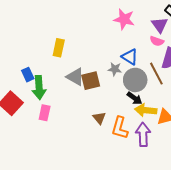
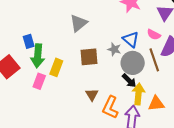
pink semicircle: (157, 41) -> (154, 35), moved
yellow rectangle: (59, 48) -> (56, 67), moved
gray triangle: (75, 77) -> (79, 23), moved, turned 42
yellow arrow: (146, 110) -> (138, 94), turned 80

